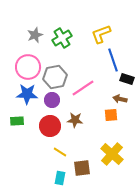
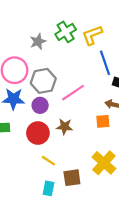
gray star: (35, 35) -> (38, 41), moved
green cross: (62, 38) -> (66, 32), moved

